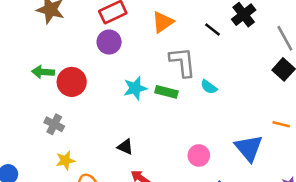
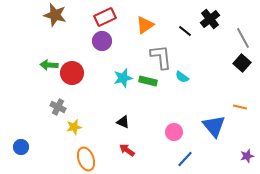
black triangle: (125, 147) -> (123, 122), moved
yellow star: (65, 160) -> (74, 127), moved

